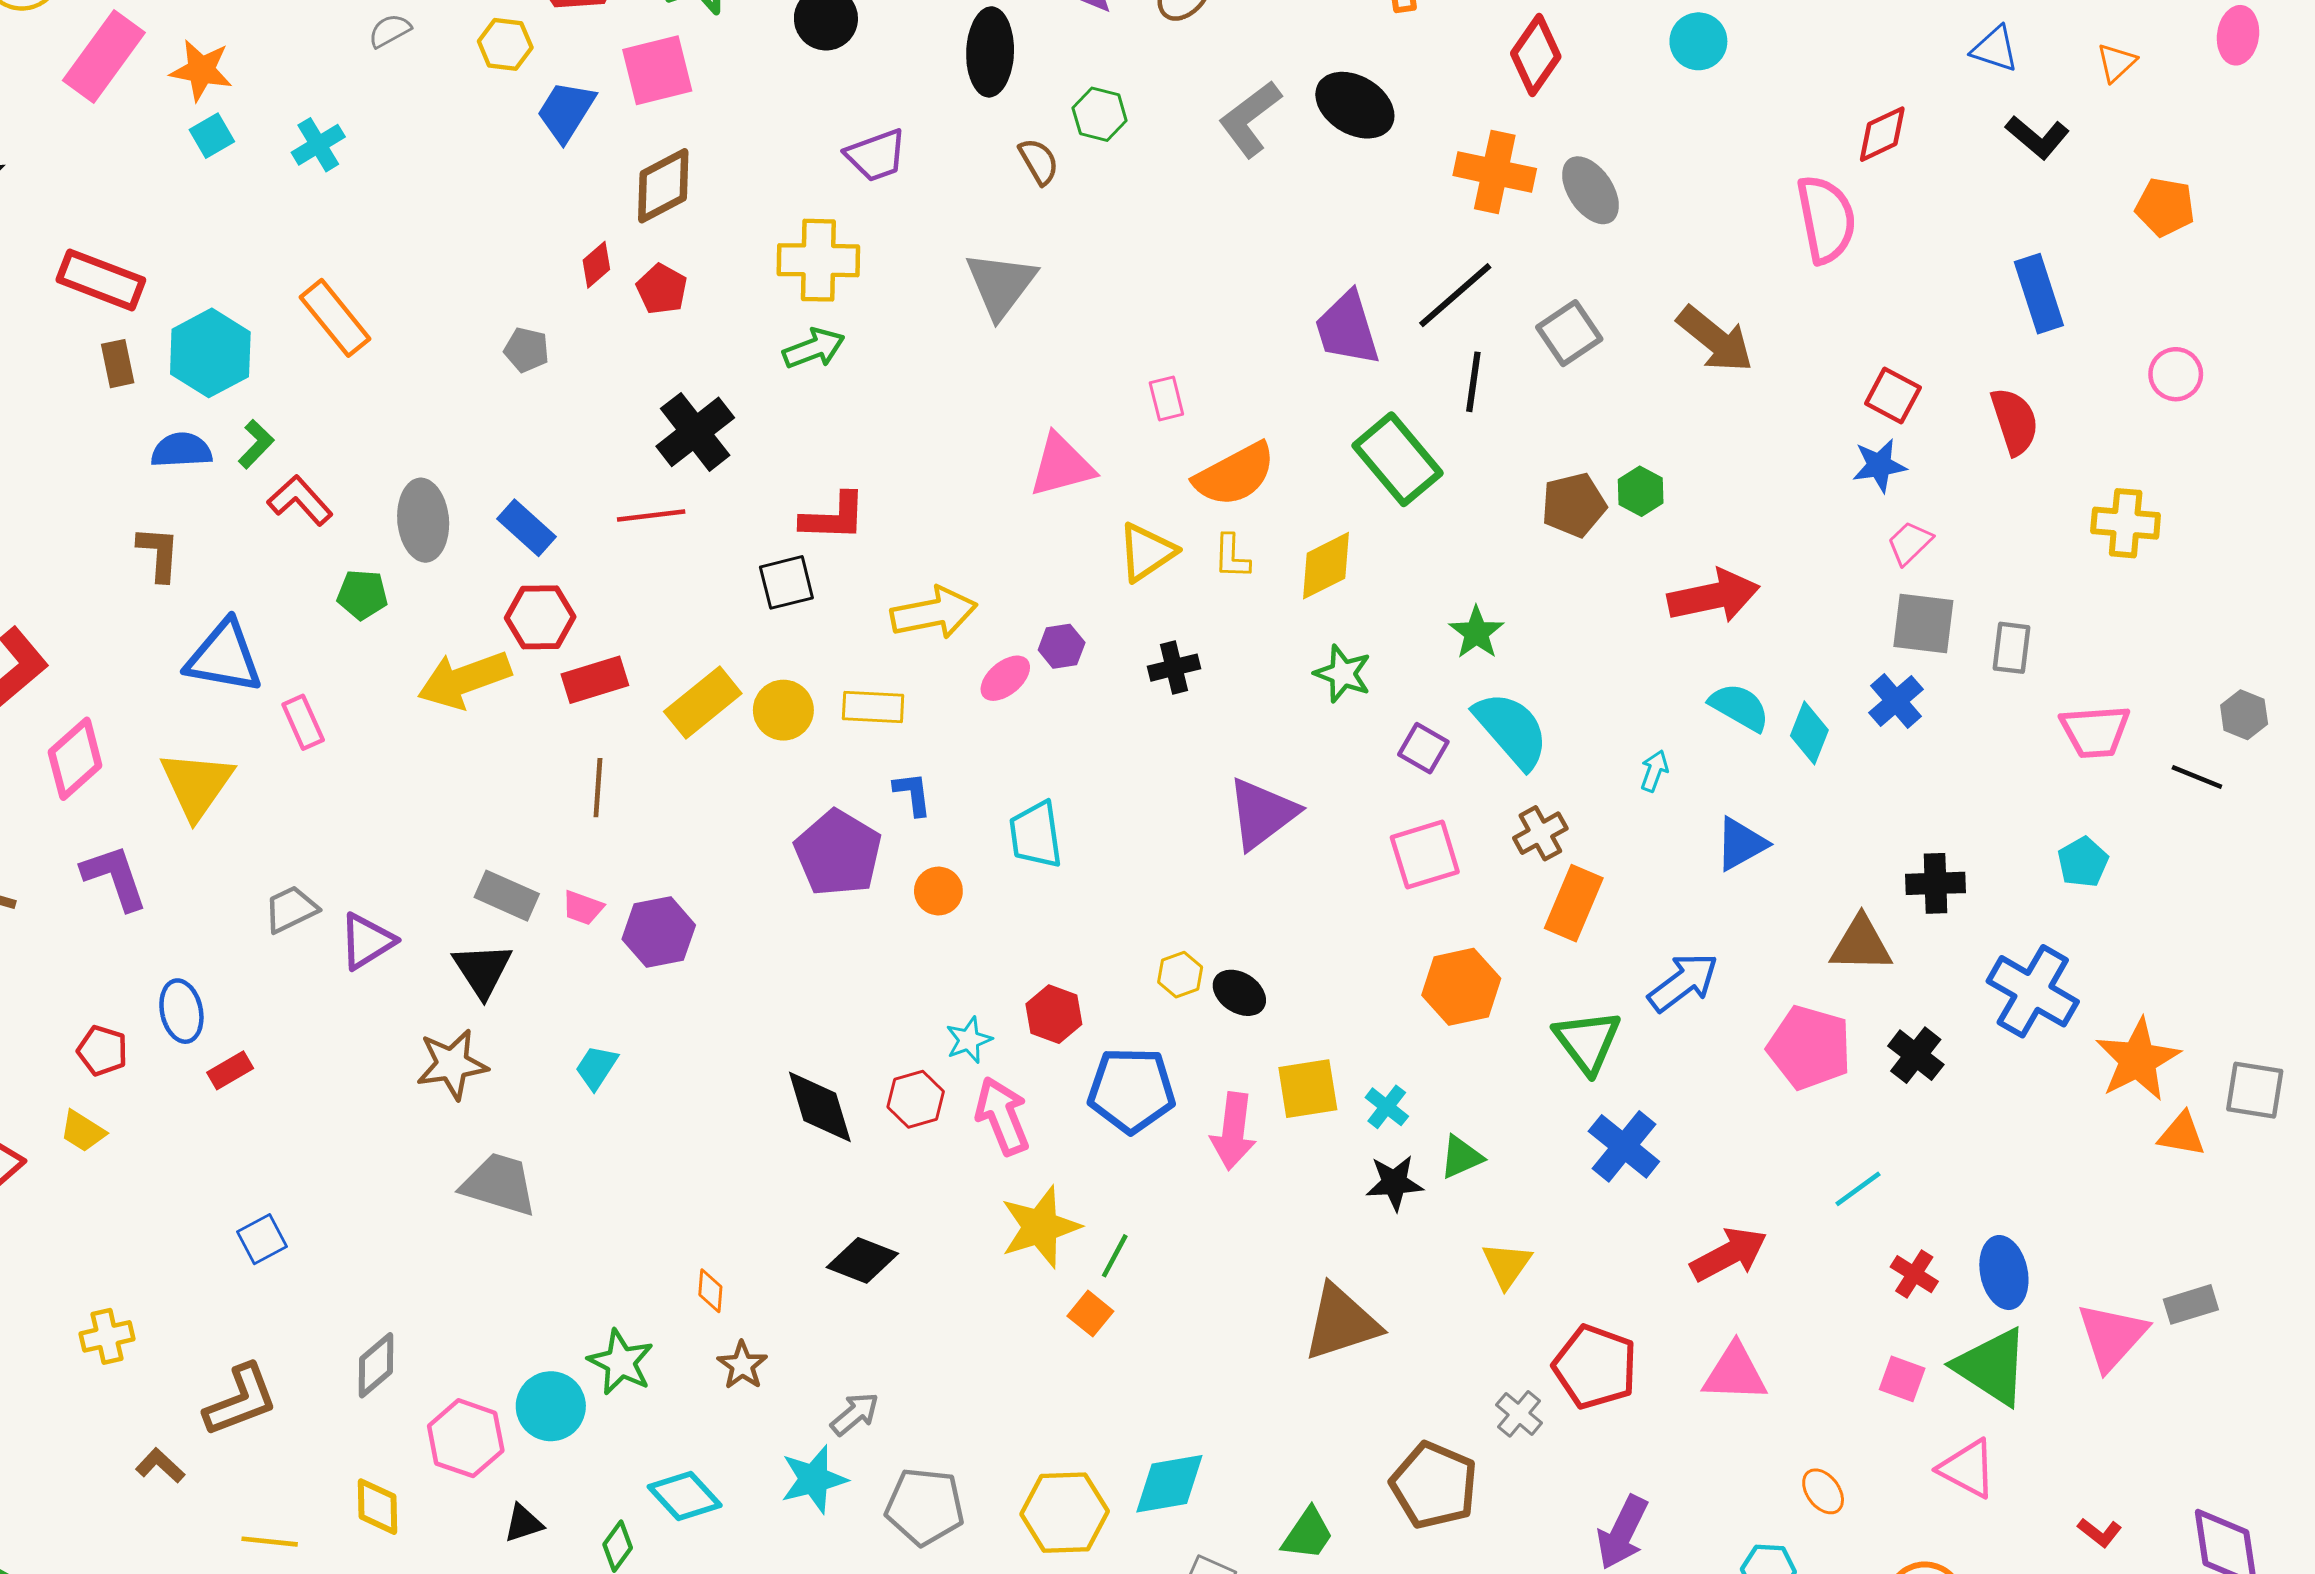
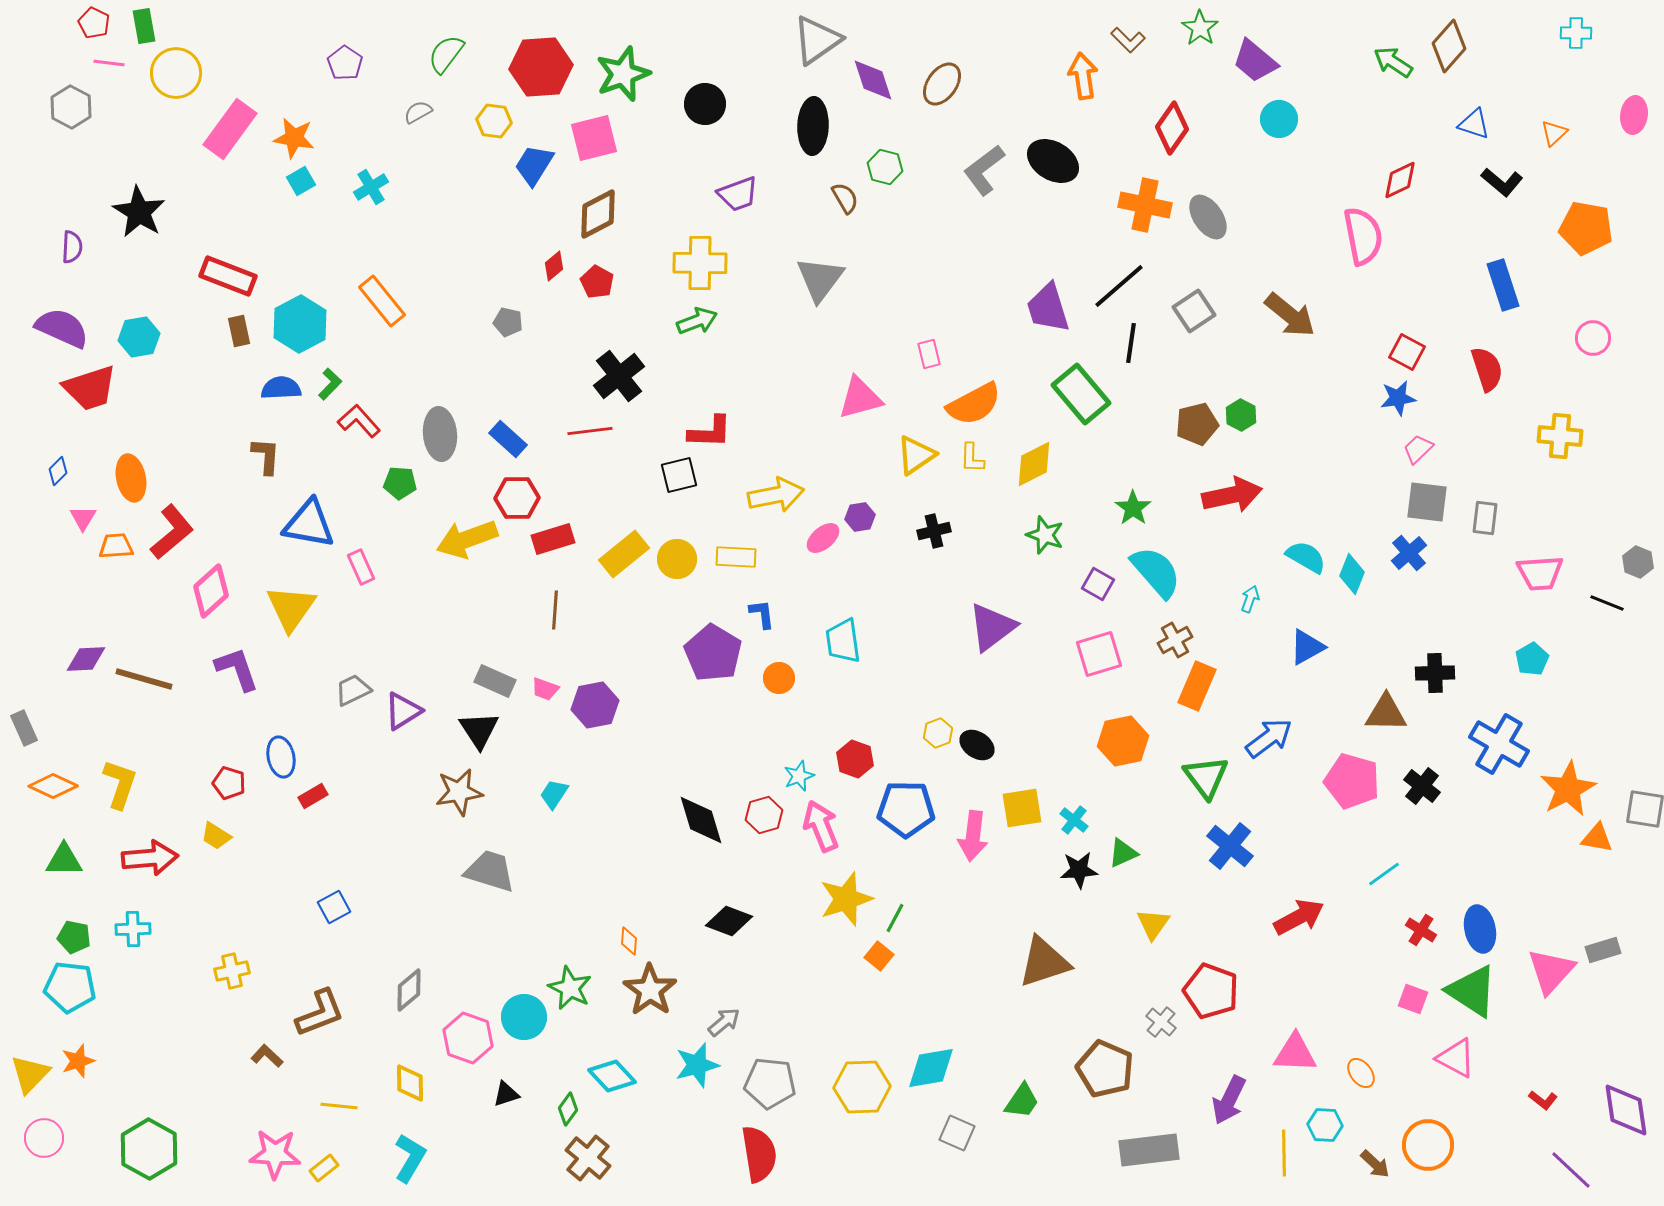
orange pentagon: (2165, 207) -> (1586, 228), size x1.4
red arrow: (1714, 596) -> (1232, 495), moved
brown star: (742, 1365) -> (650, 990), size x1.6
pink triangle: (1735, 1373) -> (1295, 1053), moved

